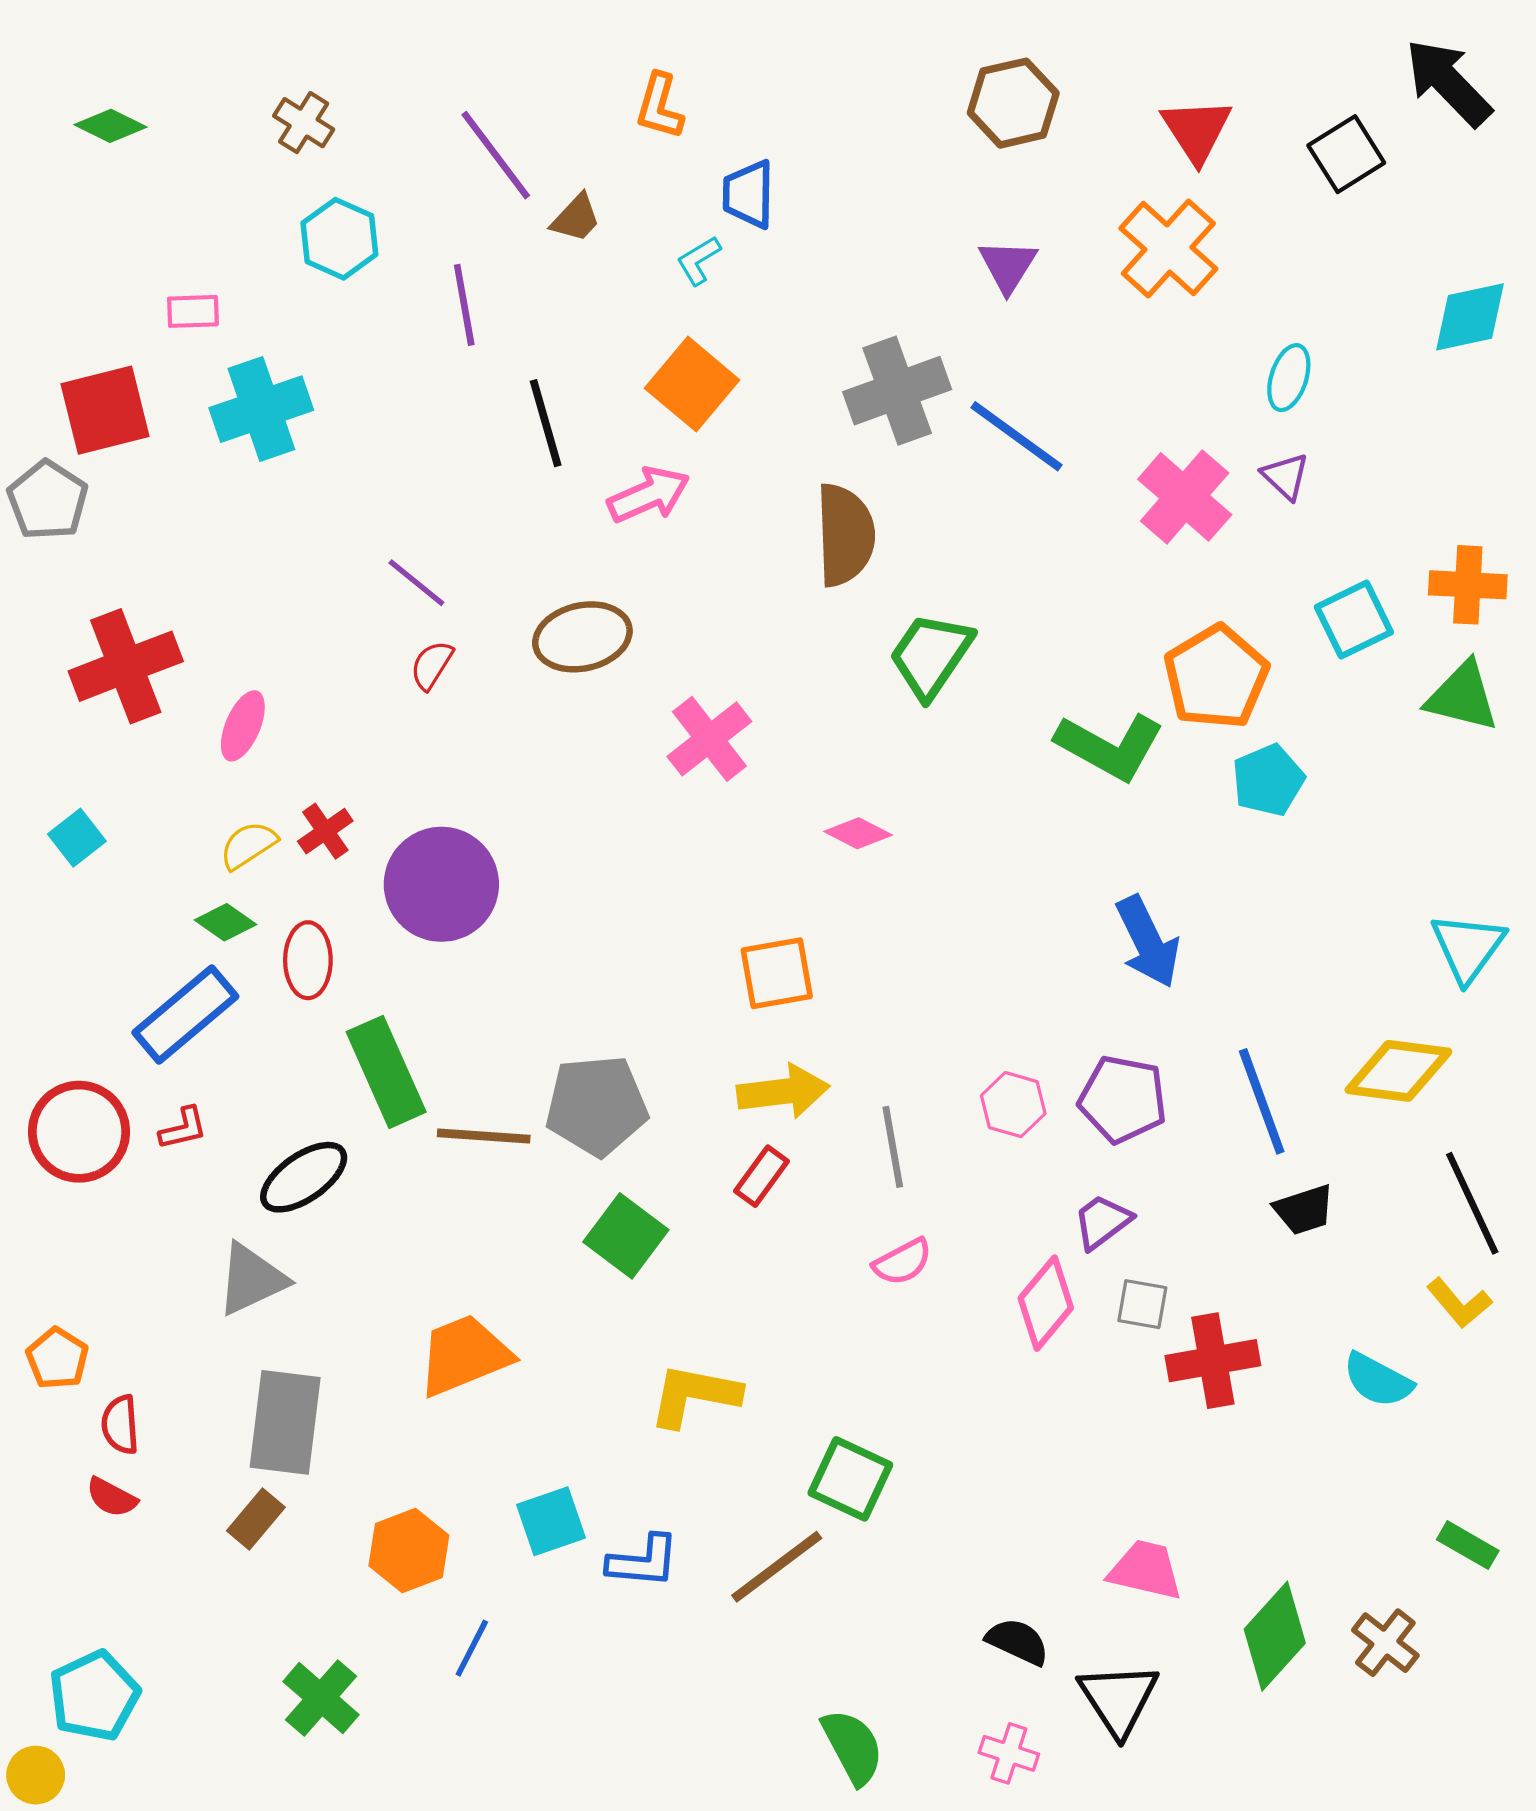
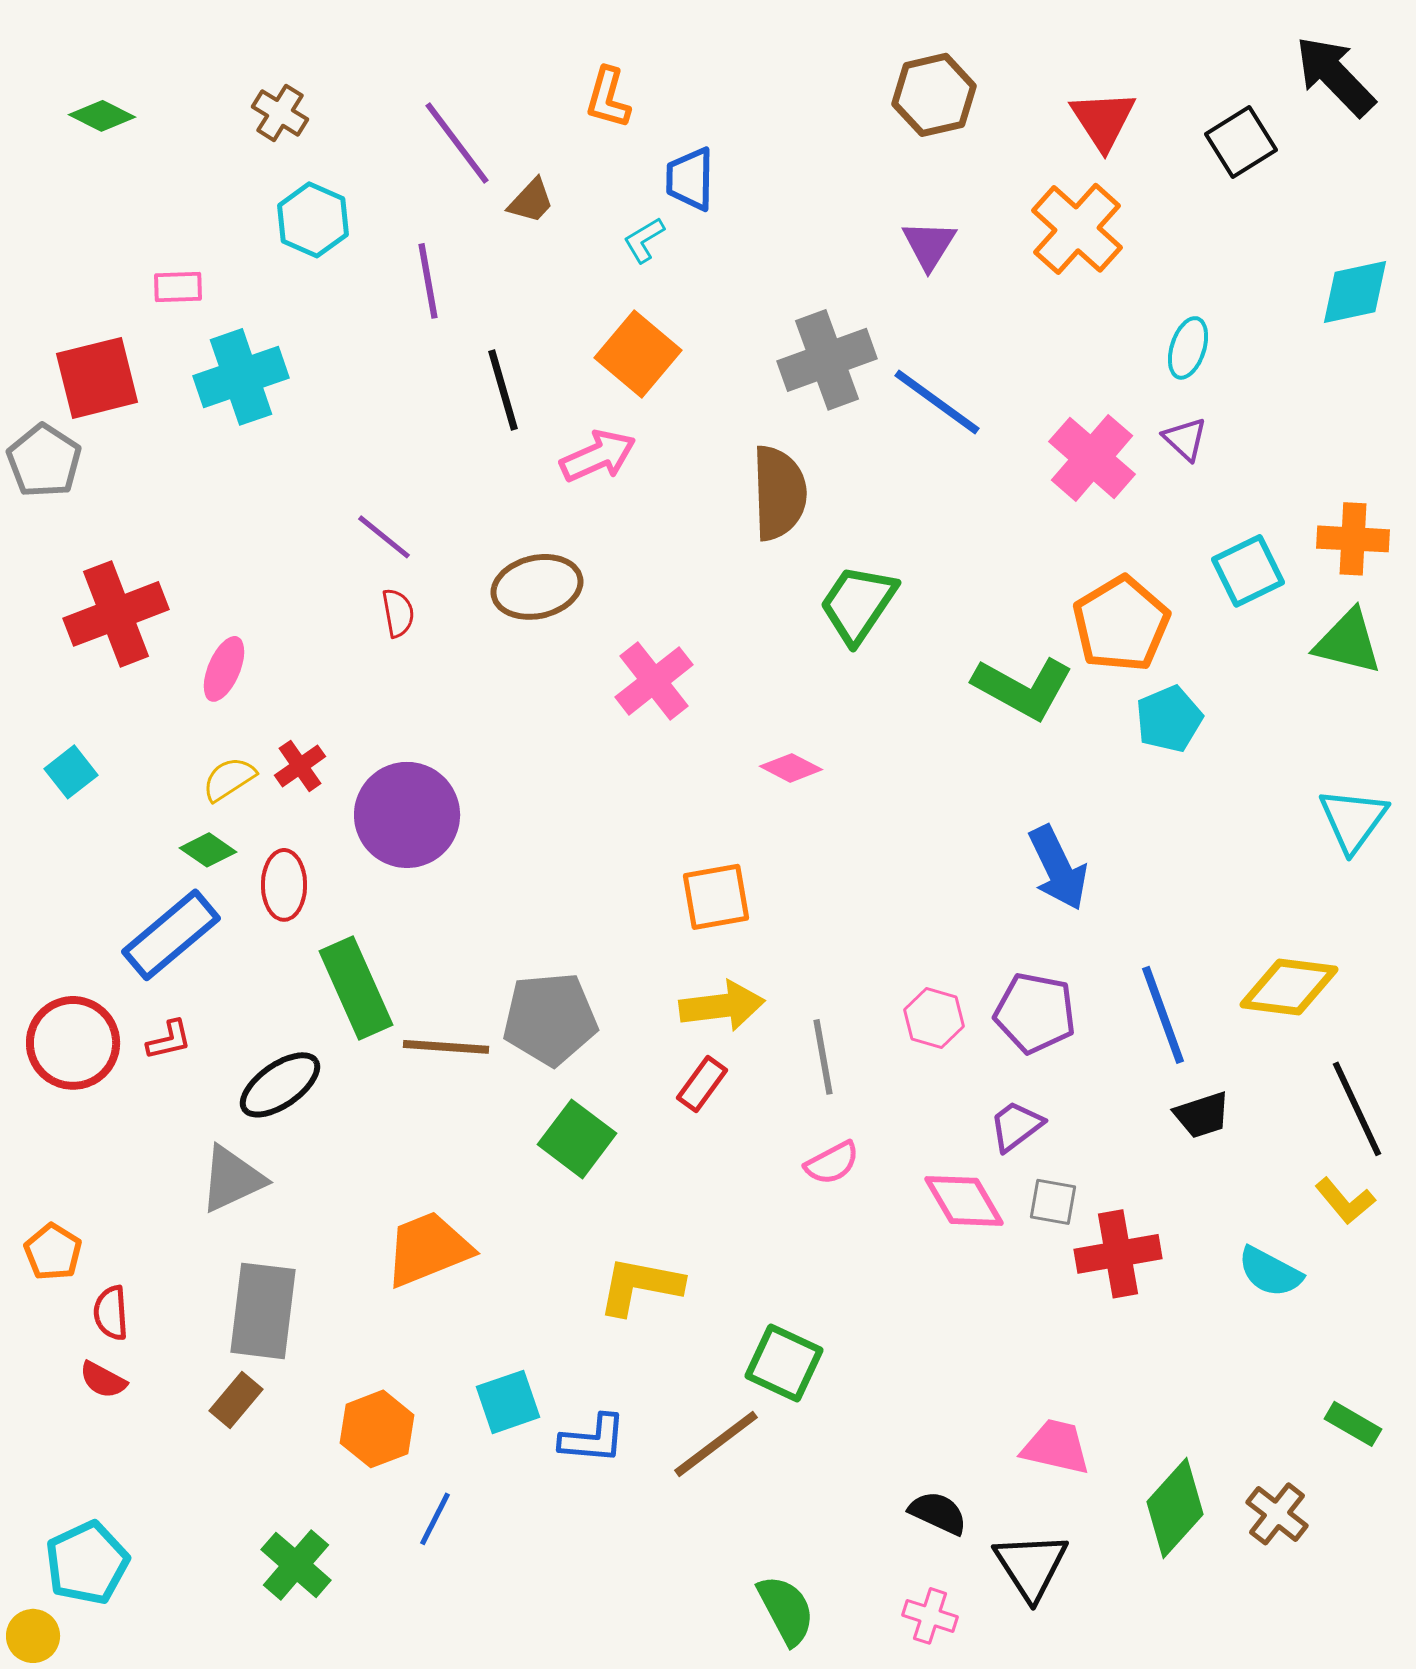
red semicircle: (432, 665) -> (398, 613), turned 138
cyan triangle: (1468, 947) -> (1353, 820), moved
pink diamond: (1046, 1303) -> (964, 1201), turned -70

